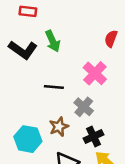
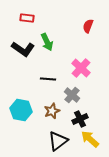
red semicircle: (111, 39) -> (88, 26), moved
cyan hexagon: (28, 139) -> (21, 110), moved

